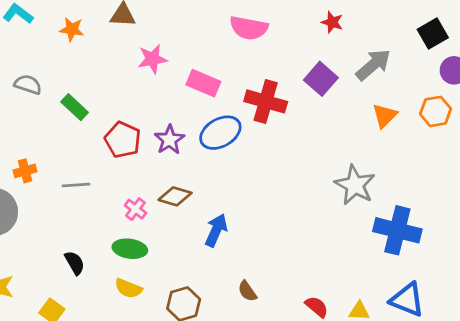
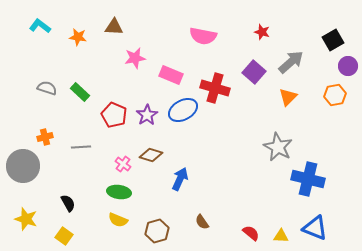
gray semicircle: (28, 85) -> (47, 88), moved
orange triangle: (385, 116) -> (288, 97), moved
black semicircle: (75, 263) -> (68, 203), moved

